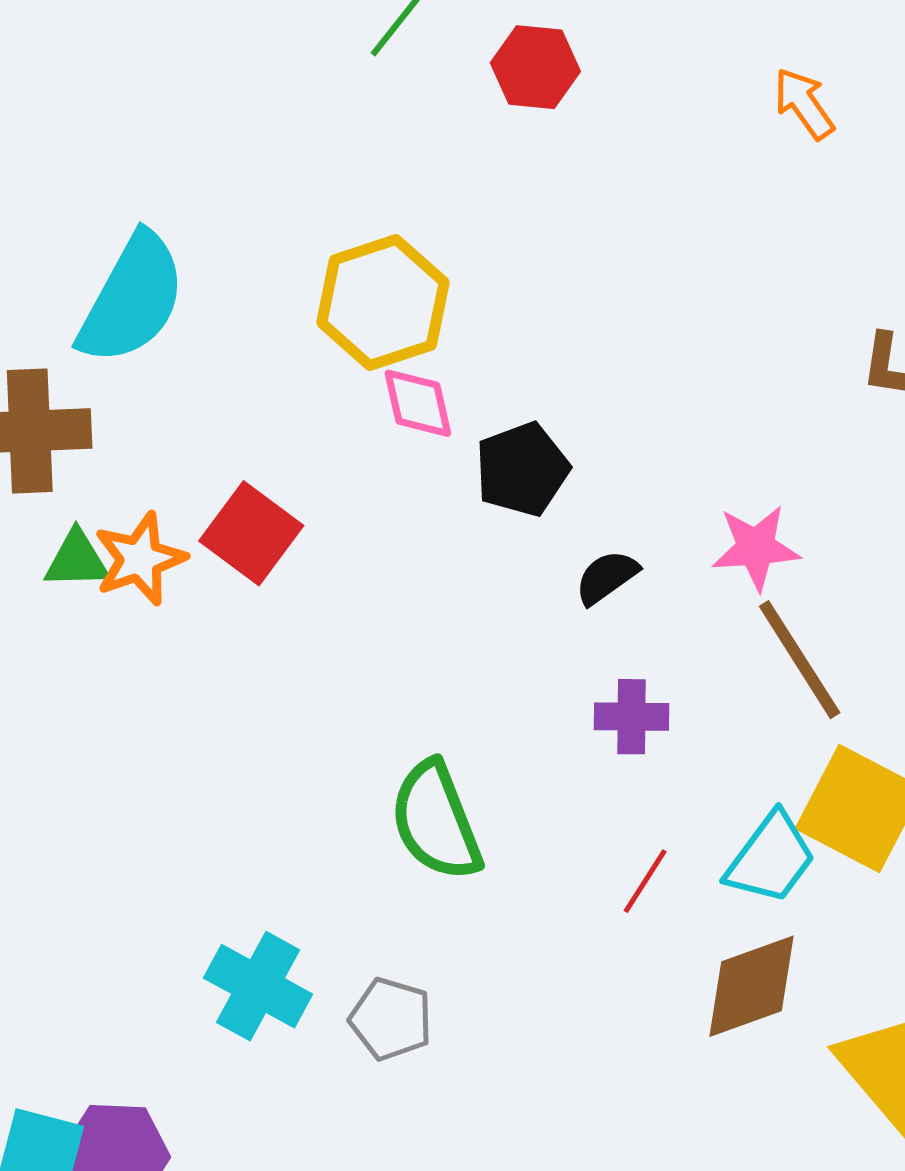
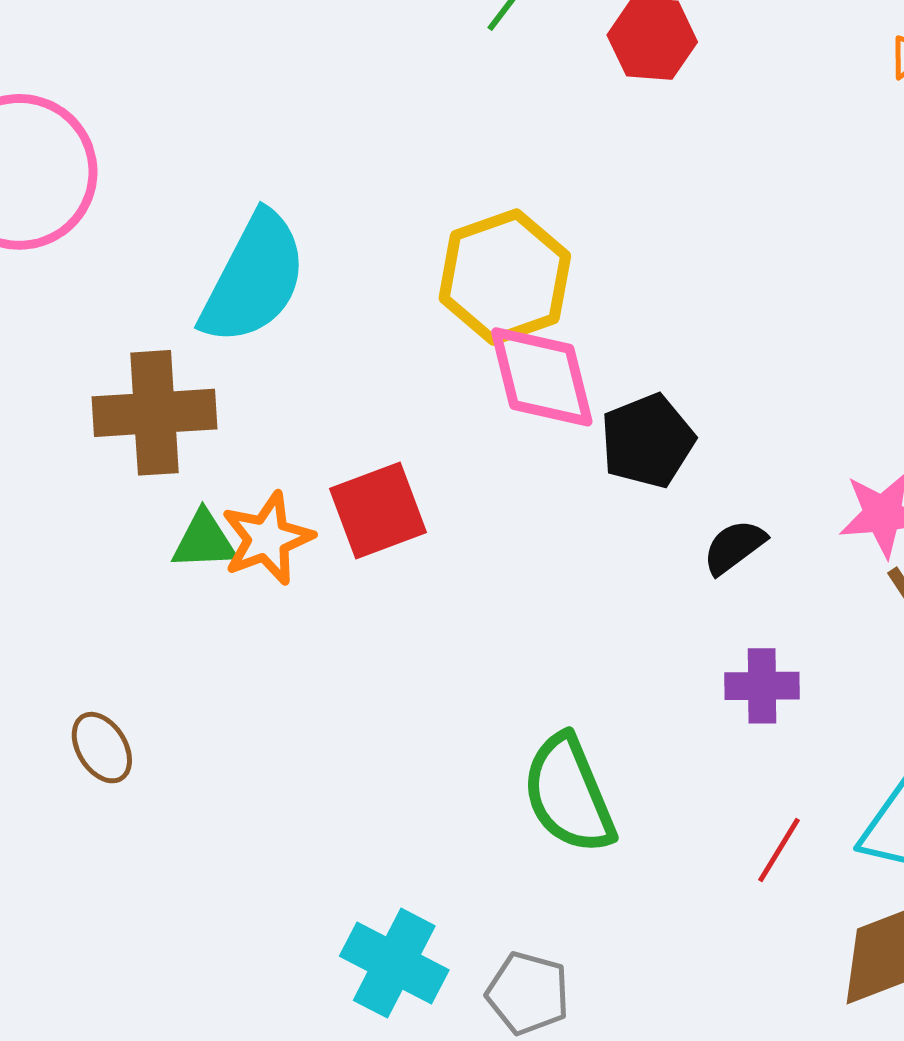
pink diamond: (418, 403) -> (542, 377), size x1.5
red square: (251, 533) -> (378, 510), turned 34

